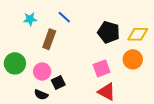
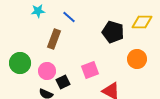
cyan star: (30, 19) -> (38, 11), moved
yellow diamond: (138, 34) -> (142, 22), moved
pink square: (102, 68) -> (90, 70), moved

